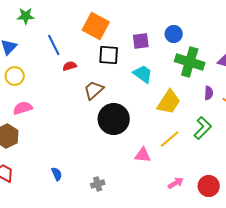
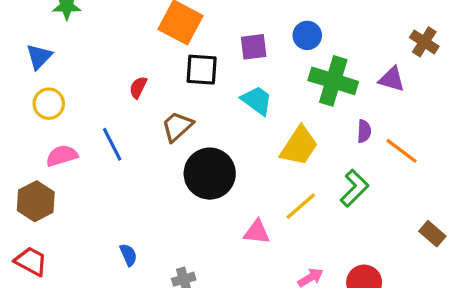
blue line: (54, 45) -> (112, 144), moved
red semicircle: (70, 66) -> (138, 87), turned -48
blue semicircle: (57, 174) -> (128, 255), moved

